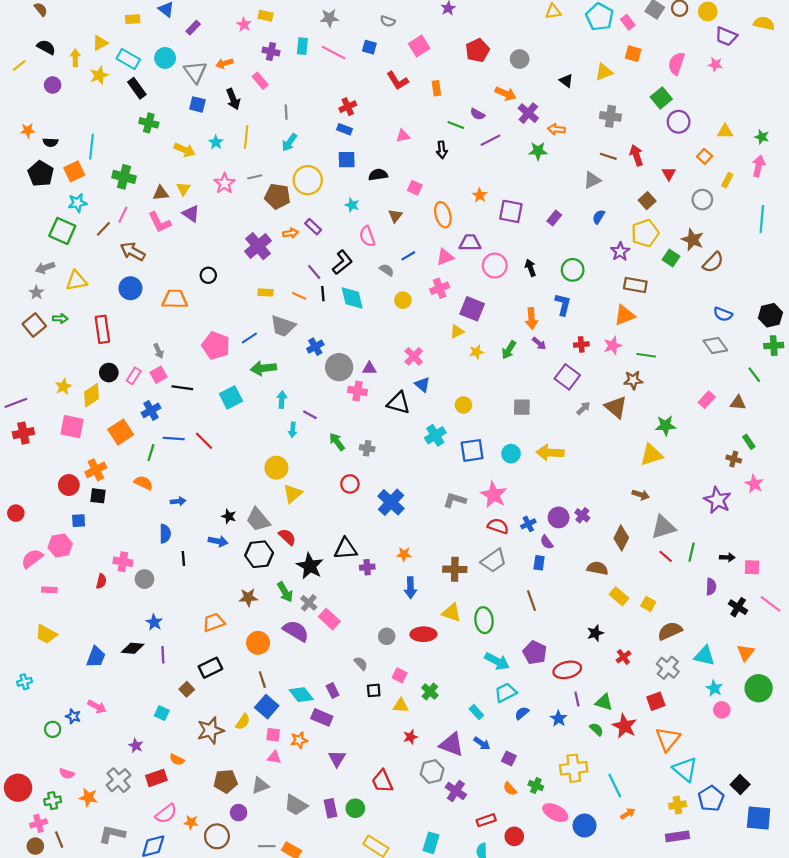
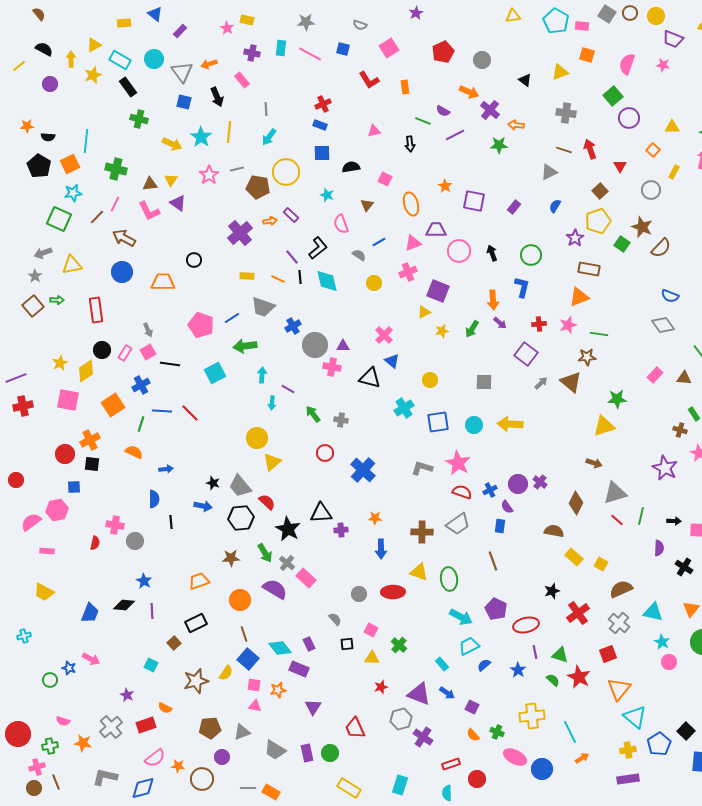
pink rectangle: (628, 22) -> (582, 26), turned -48
cyan star: (216, 142) -> (201, 137), size x1.5
red cross: (623, 657) -> (578, 613), size x1.6

